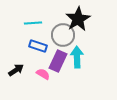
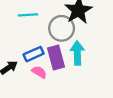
blue rectangle: (38, 46) -> (34, 54), moved, turned -42
purple rectangle: (58, 61) -> (56, 57), turned -40

